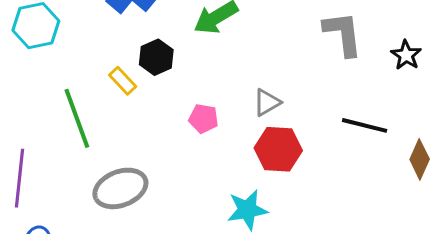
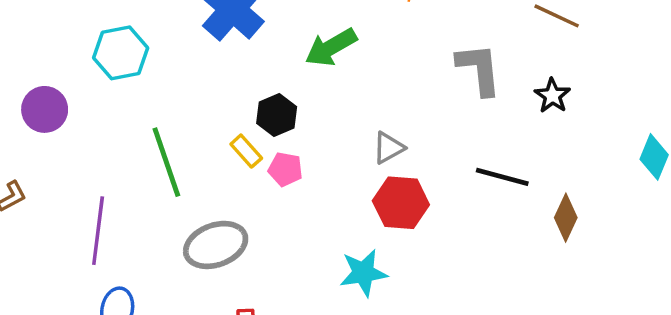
black hexagon: (156, 57) -> (277, 115), moved
yellow rectangle: (123, 81) -> (246, 151), moved
pink pentagon: (204, 119) -> (285, 169), moved

